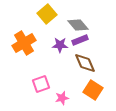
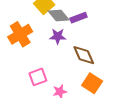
gray diamond: (78, 25) -> (59, 16), moved
purple rectangle: (80, 40) -> (79, 18), moved

